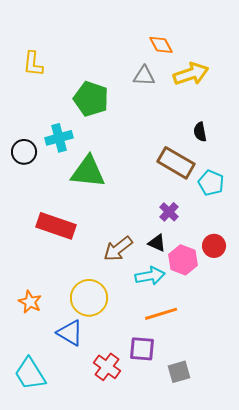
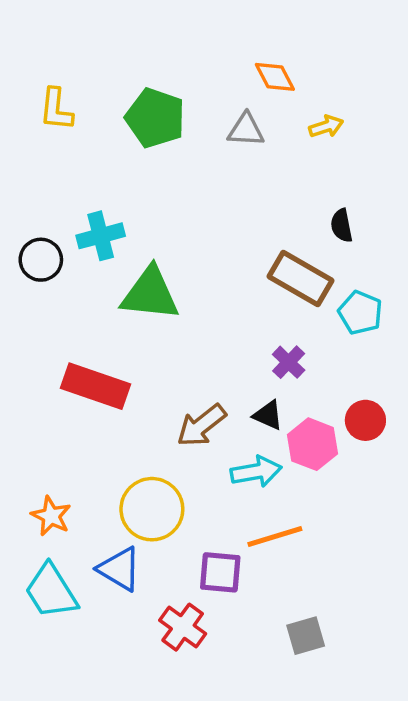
yellow arrow: (191, 74) -> (326, 126), size x0.6
green pentagon: (91, 99) -> (155, 118), moved
purple square: (142, 349) -> (220, 572), moved
cyan trapezoid: (30, 374) -> (51, 591), moved

